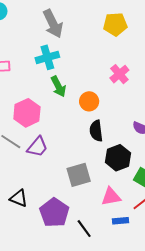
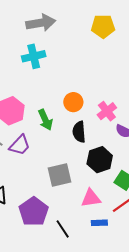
gray arrow: (53, 24) -> (41, 23), turned -76
pink cross: (119, 74) -> (107, 111), moved
green arrow: (58, 86) -> (45, 120), moved

